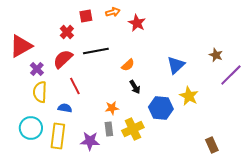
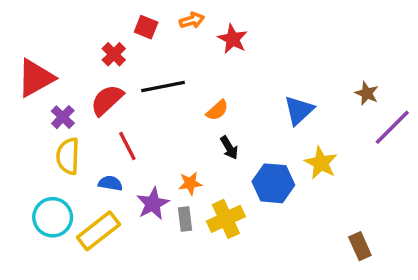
red square: (86, 16) -> (146, 27), turned 32
yellow rectangle: (58, 136) -> (98, 231), turned 45
purple star: (90, 141) -> (153, 204), moved, turned -30

